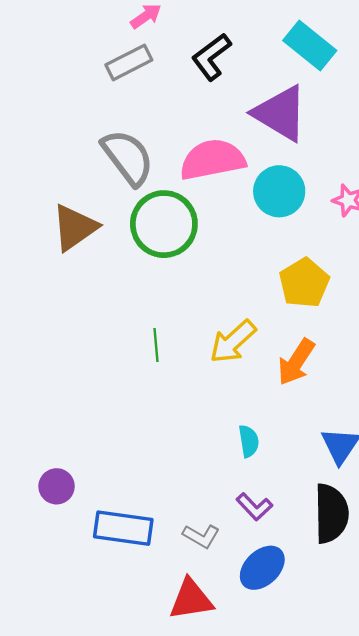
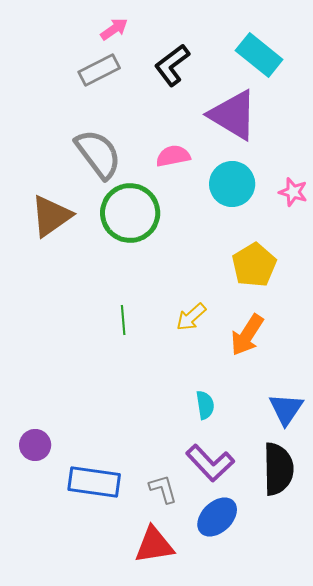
pink semicircle: (213, 160) -> (173, 156), size x0.6
yellow arrow: (233, 342) -> (191, 317), size x0.7
purple L-shape: (254, 507) -> (210, 463), size x1.5
gray L-shape: (201, 536) -> (163, 489), turned -136

